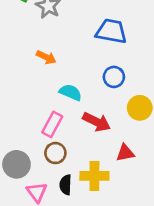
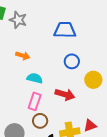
cyan semicircle: (71, 92) -> (35, 78), moved
red triangle: (125, 153) -> (90, 126), moved

